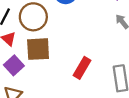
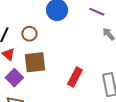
brown circle: (33, 17) -> (29, 34), size x0.6

